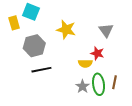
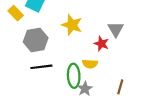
yellow rectangle: (14, 23) -> (16, 13), turned -32
red star: (97, 53) -> (101, 44), moved
green ellipse: (99, 84) -> (74, 76), moved

